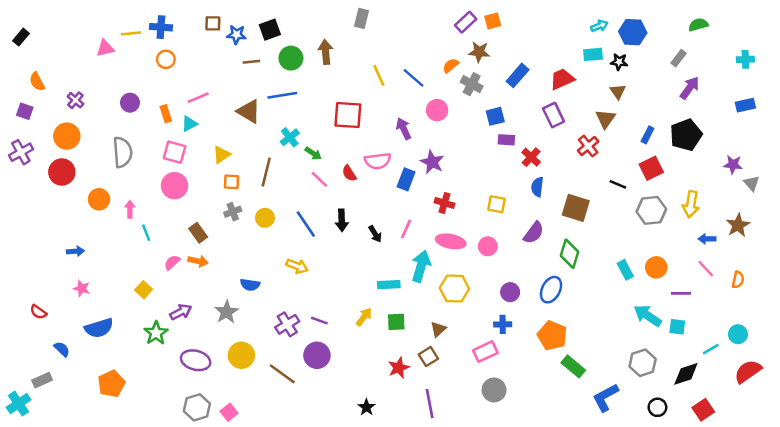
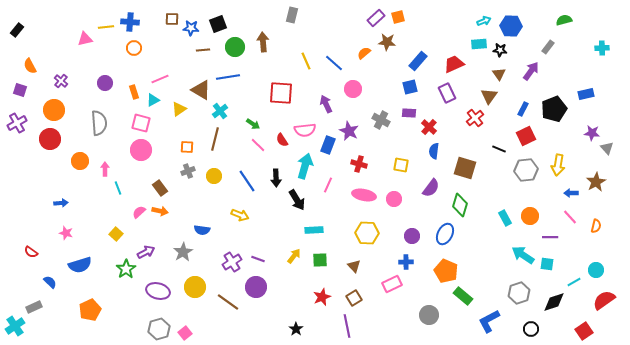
gray cross: (472, 84) -> (381, 120), moved
purple arrow: (690, 88) -> (531, 71), moved
blue rectangle: (745, 105) -> (586, 94), moved
blue square: (495, 116) -> (410, 87), moved
cyan cross: (290, 137) -> (220, 111), moved
yellow triangle: (222, 155) -> (179, 109), moved
black arrow: (375, 234) -> (297, 200), moved, size x1.5
cyan arrow: (421, 266) -> (305, 166), moved
brown triangle: (438, 329) -> (354, 266), turned -32
brown square: (428, 357) -> (354, 298), moved
gray circle: (494, 390) -> (429, 315), moved
red square: (703, 410) -> (584, 331), moved

